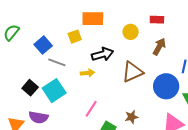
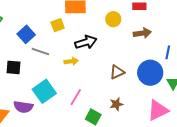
brown arrow: (159, 47) -> (142, 33), turned 54
brown triangle: (132, 72) -> (117, 72), moved, size x0.7
black square: (30, 88) -> (13, 67), moved, turned -35
cyan square: (54, 91) -> (44, 91), moved

